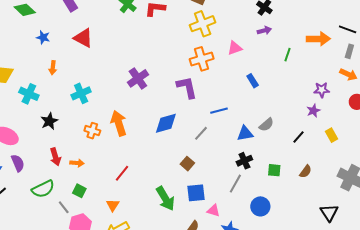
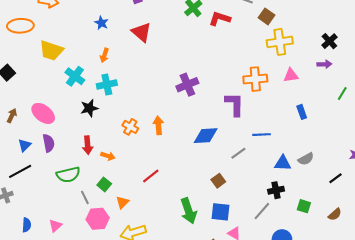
yellow cross: (203, 24) -> (280, 42), moved
cyan cross: (81, 93) -> (107, 85), moved
orange arrow: (119, 123) -> (158, 125), size x0.7
orange triangle: (113, 205) -> (123, 202), moved

